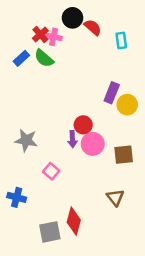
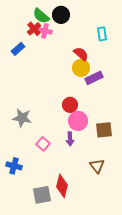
red semicircle: (93, 27) -> (81, 54), moved
green semicircle: (44, 58) -> (41, 16), moved
purple rectangle: (112, 93) -> (94, 78), turned 42
yellow circle: (127, 105) -> (81, 68), moved
purple arrow: (72, 139) -> (70, 139), moved

